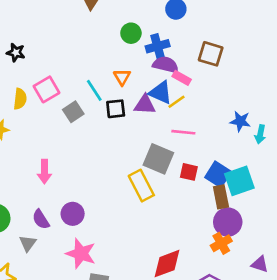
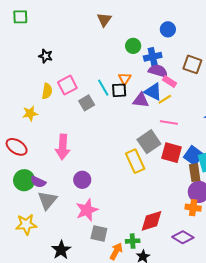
black square: (116, 109) -> (119, 90), moved
gray square: (158, 159) -> (149, 142), turned 30
pink arrow: (44, 172) -> (63, 147), size x1.4
red square: (189, 172) -> (172, 153), size x1.5
purple semicircle: (41, 219) -> (38, 182), moved, turned -35
gray triangle: (28, 243) -> (47, 200), size x1.5
orange cross: (221, 243) -> (193, 208), turned 35
pink star: (81, 254) -> (87, 210), turned 30

